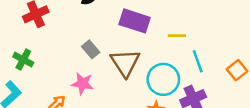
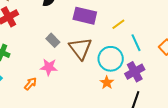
yellow line: (177, 36) -> (118, 24), turned -32

